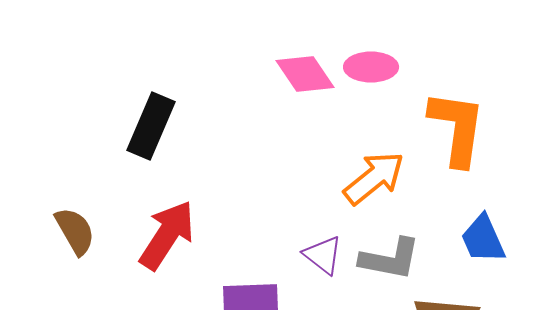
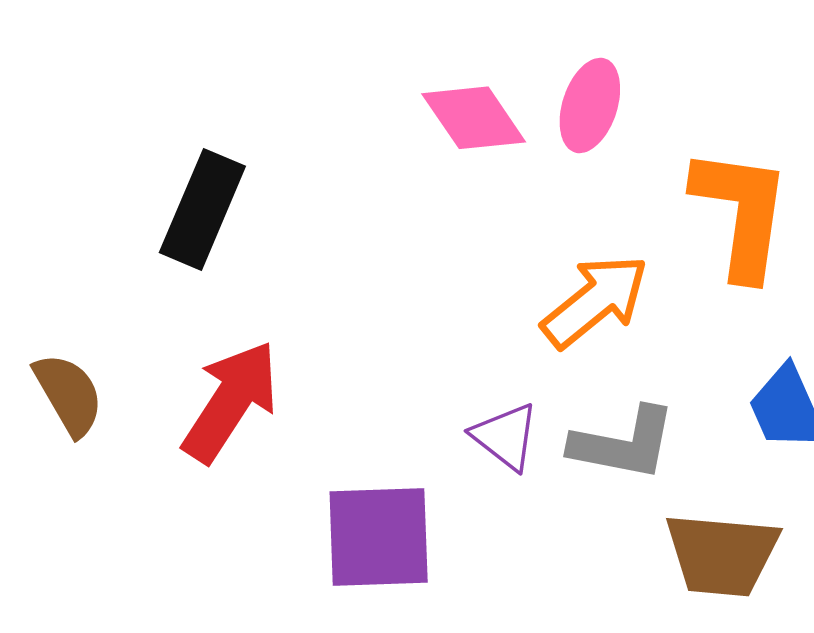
pink ellipse: (371, 67) -> (590, 105), turned -72

